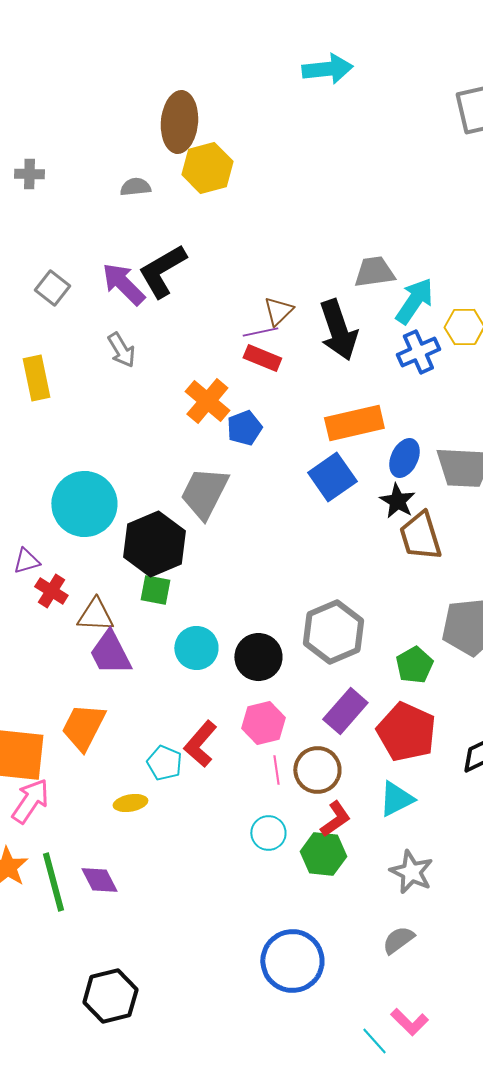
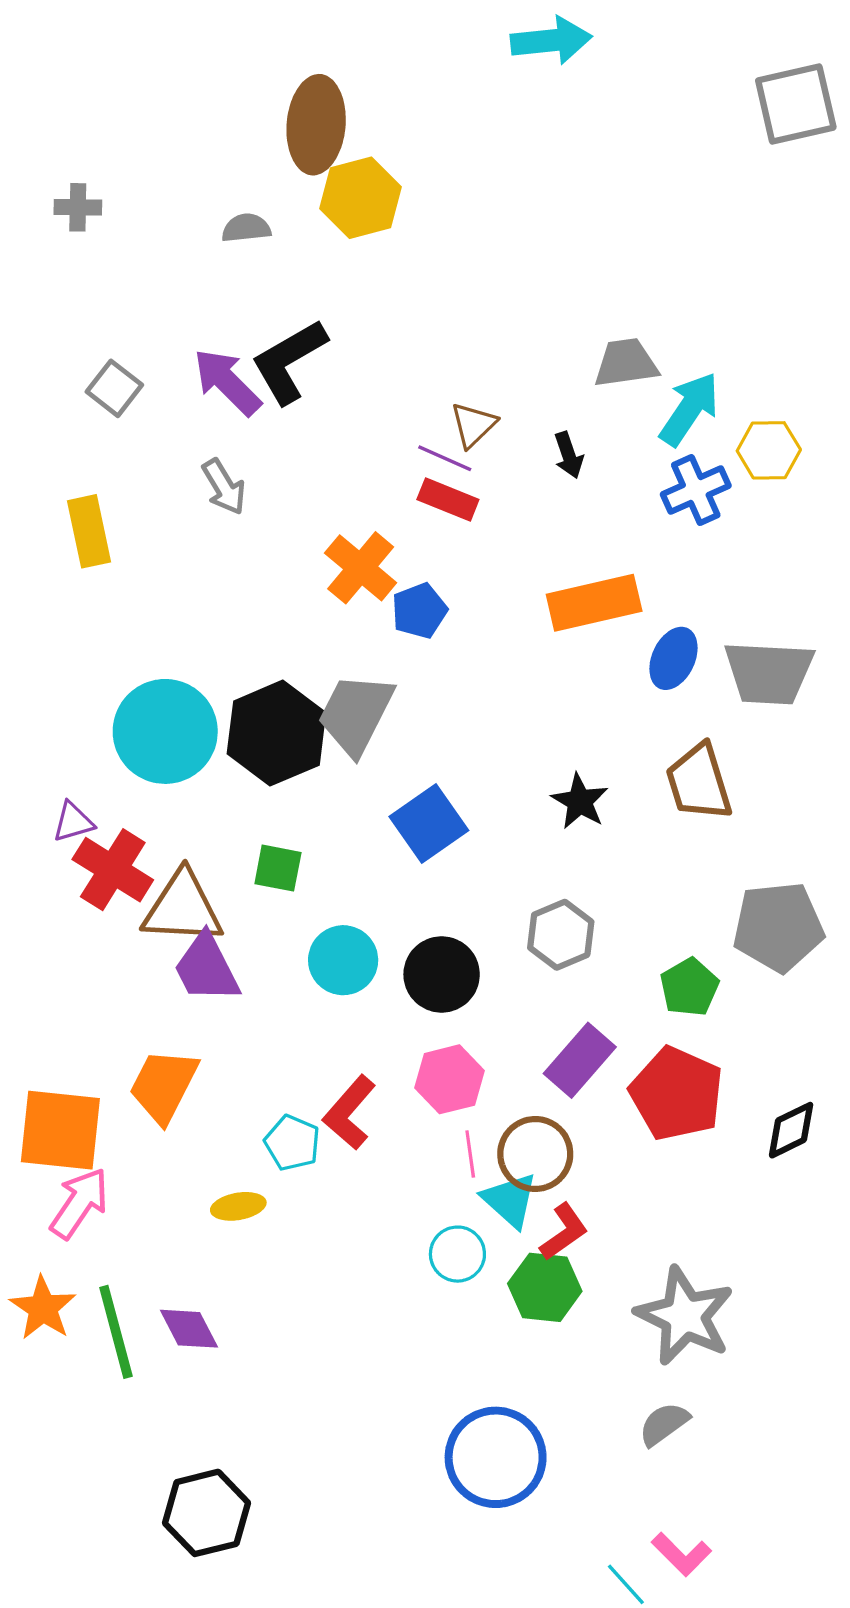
black arrow: (338, 330) -> (569, 455), size x0.5
purple line: (260, 332) -> (445, 458), turned 36
blue square: (332, 477) -> (429, 824), moved
black star: (397, 501) -> (580, 801), moved
black hexagon: (154, 544) -> (276, 733), moved
red cross: (51, 591) -> (113, 870), size x1.5
brown triangle: (95, 615) -> (183, 908), size x1.4
gray hexagon: (333, 632) -> (561, 935), size x0.7
cyan triangle: (396, 799) -> (510, 1200), moved, turned -51
gray star: (411, 872) -> (685, 1316), size x1.4

